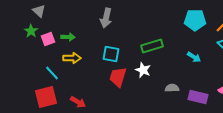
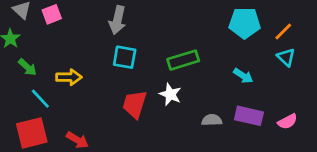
green arrow: (68, 37) -> (27, 67), moved, turned 40
pink square: (48, 39) -> (52, 14), moved
cyan square: (111, 54) -> (125, 57), moved
purple rectangle: (198, 97) -> (249, 116), moved

